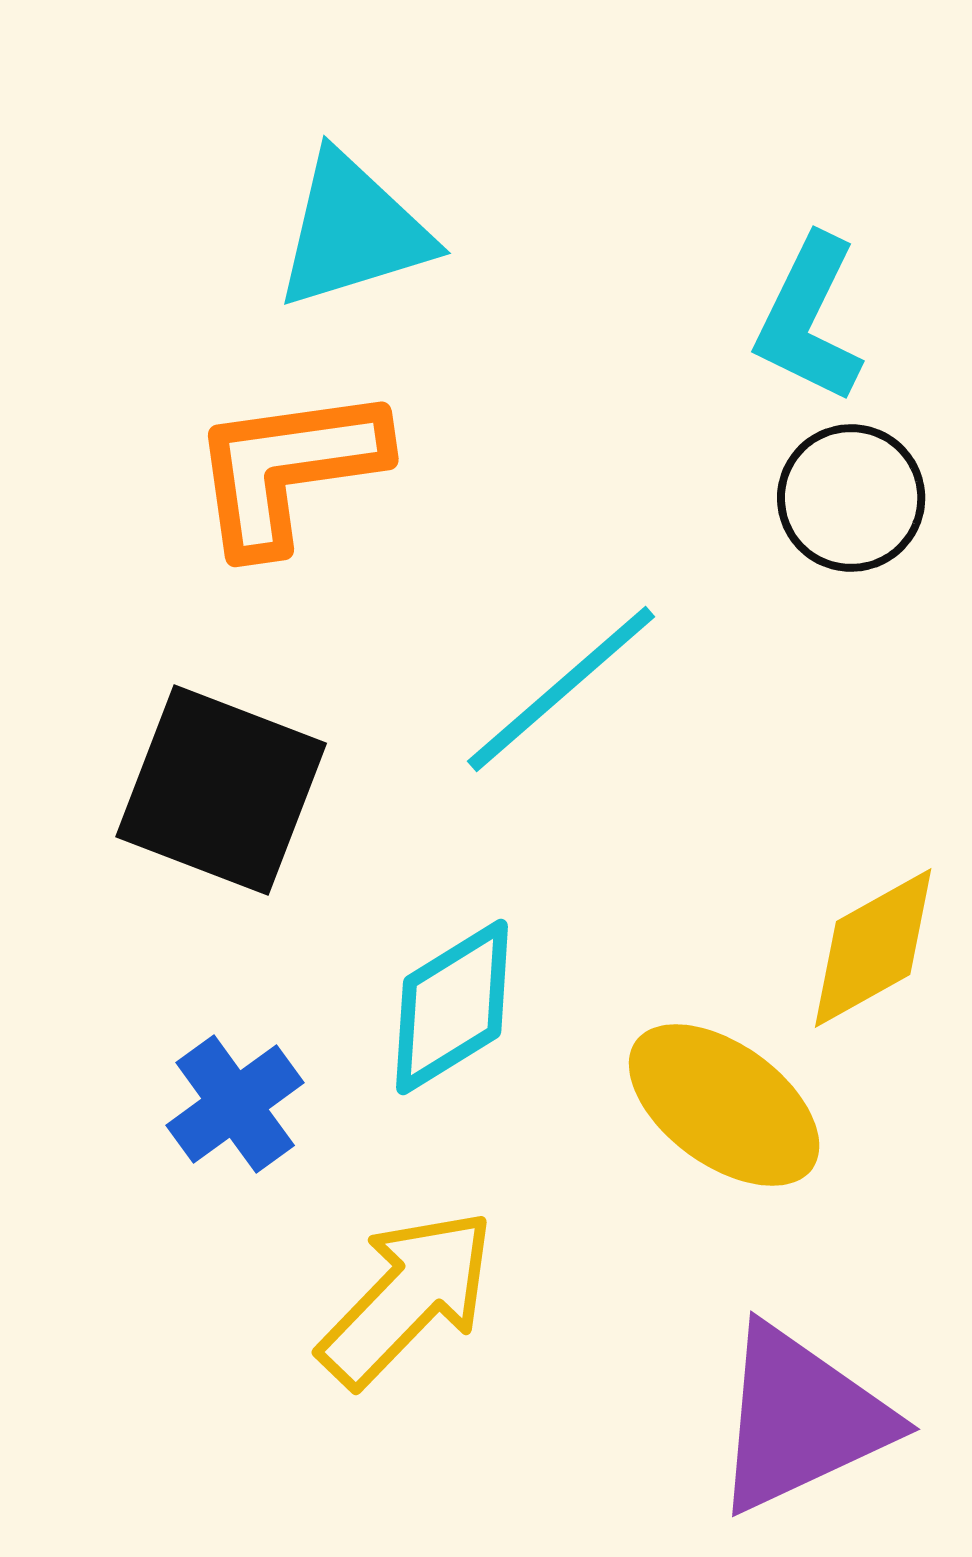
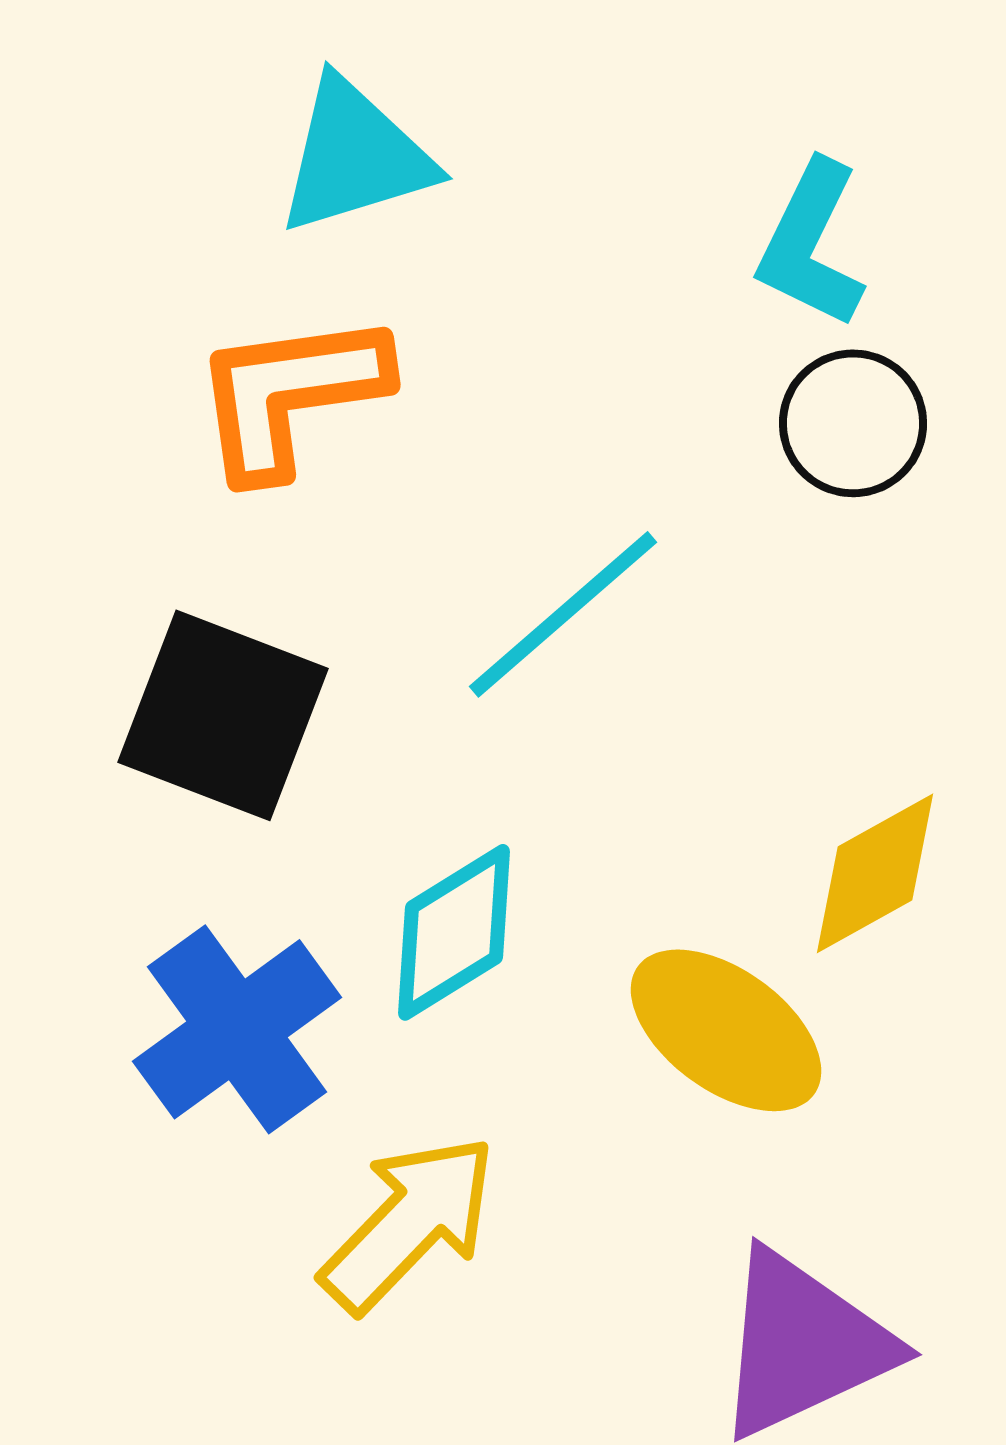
blue cross: (235, 1104) -> (237, 1029), size x1.5

